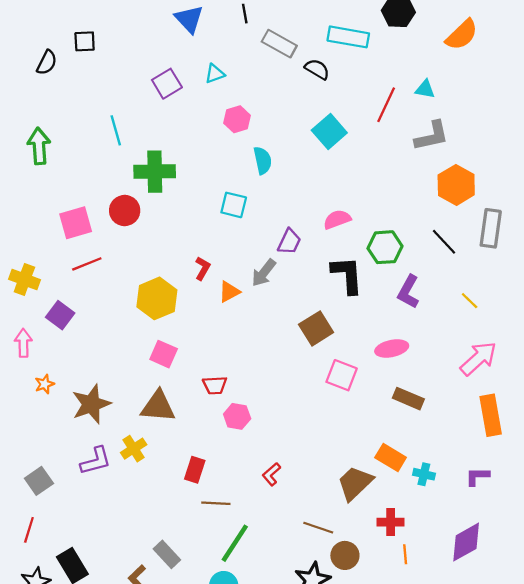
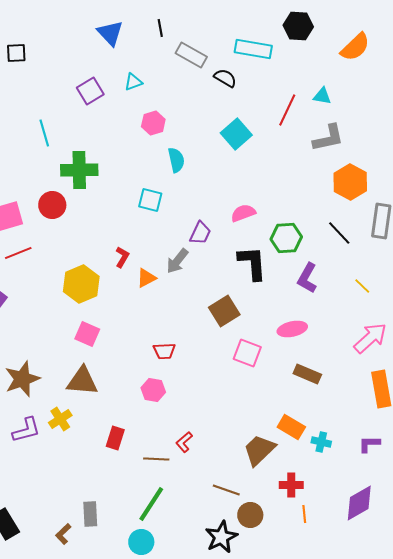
red trapezoid: (215, 385) -> (164, 351), moved
brown line: (216, 503) -> (156, 459), moved
gray rectangle: (167, 554) -> (90, 514), turned 40

